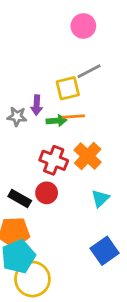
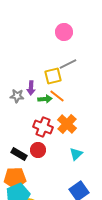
orange line: (73, 116) -> (57, 96), turned 42

